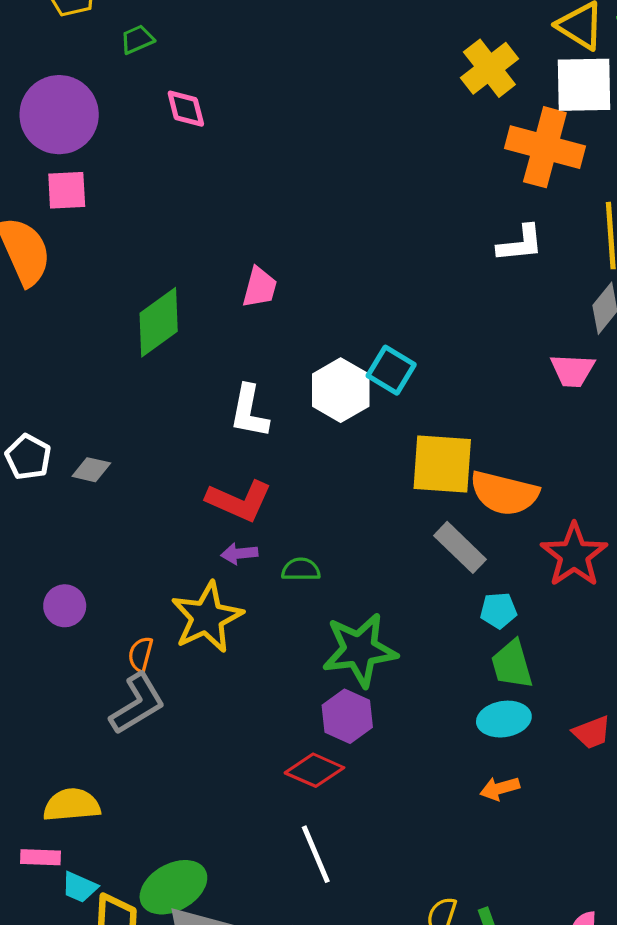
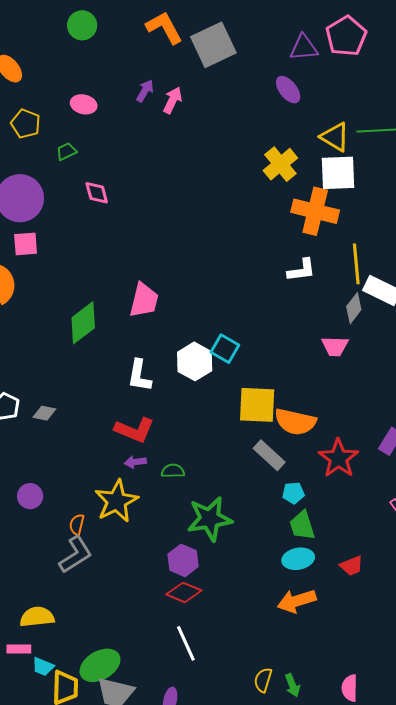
pink trapezoid: (260, 287) -> (144, 300), size x1.4
purple hexagon: (347, 716) -> (183, 560), moved
orange arrow: (500, 788) -> (297, 601), size x1.6

